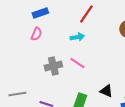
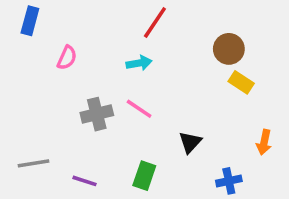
blue rectangle: (40, 13) -> (30, 21), moved, turned -56
black triangle: (106, 91) -> (190, 142), moved, turned 48

